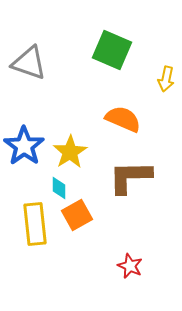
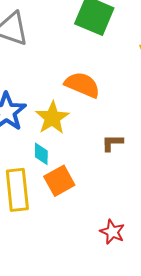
orange semicircle: (123, 119) -> (82, 85), moved
brown L-shape: (130, 177) -> (112, 143), size x0.5

